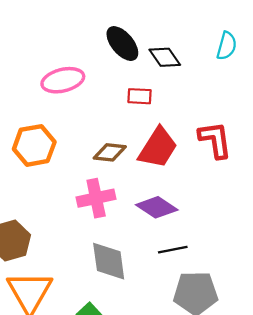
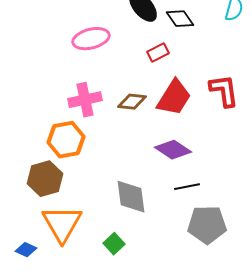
red rectangle: (140, 96) -> (158, 53), turned -30
orange hexagon: (34, 145) -> (66, 140), moved
pink cross: (96, 198) -> (85, 100), moved

